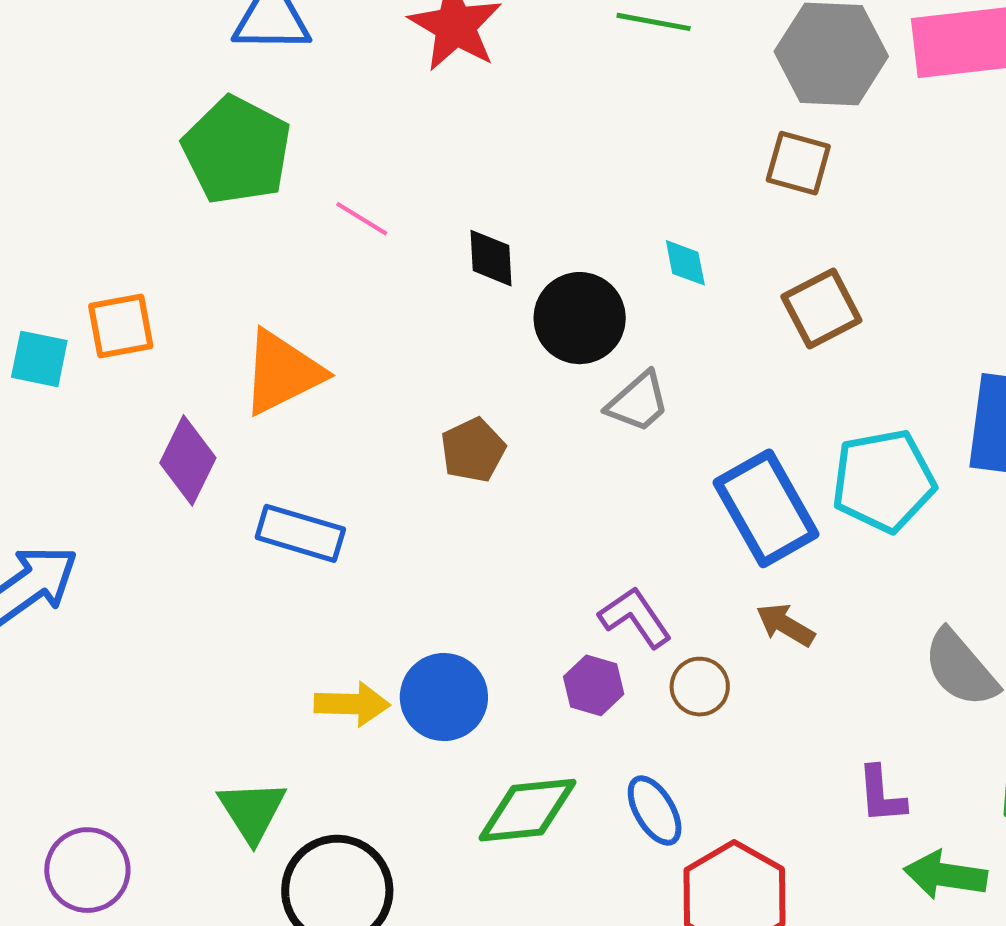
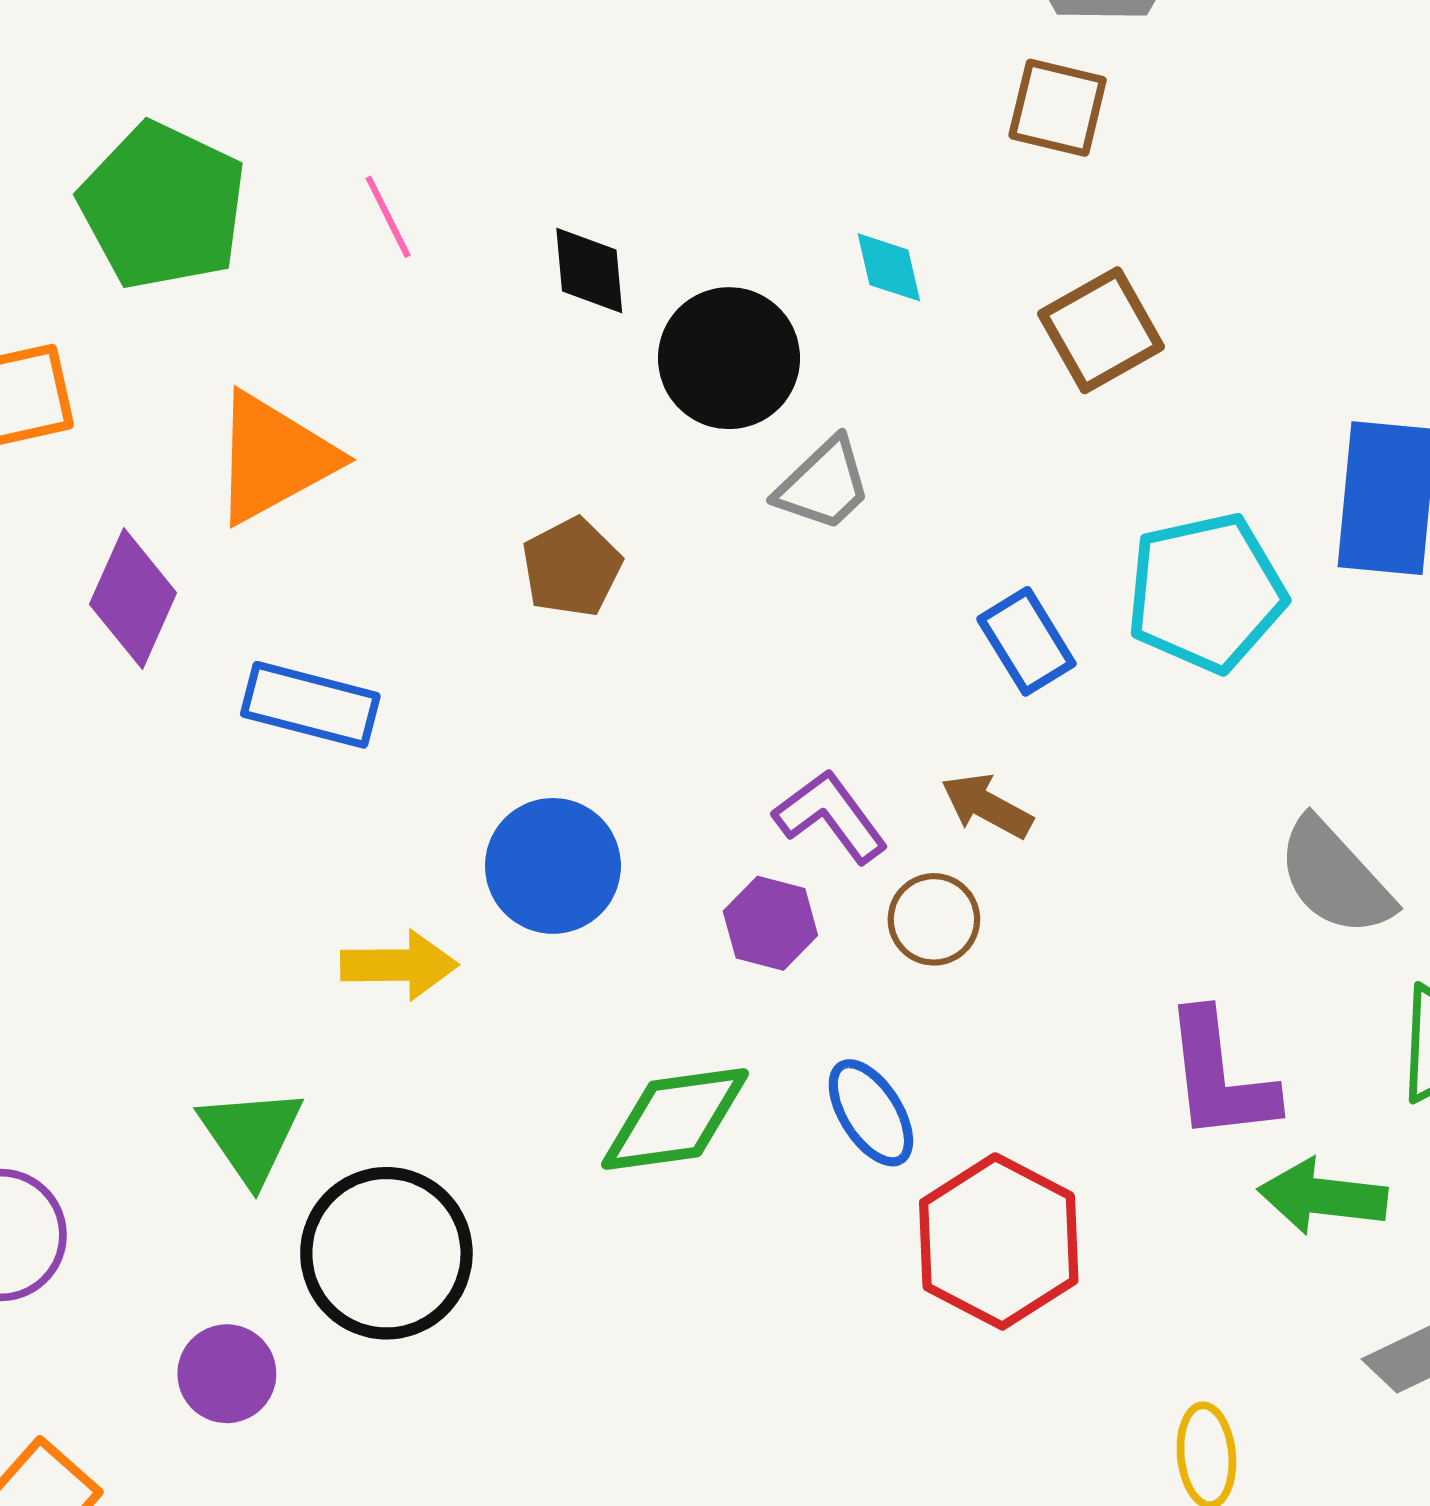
green pentagon: (237, 150) -> (163, 206), moved
pink line: (362, 219) -> (388, 217), turned 34
blue rectangle: (766, 508) -> (1026, 641), size x0.6
brown arrow: (785, 625) -> (987, 806), moved
blue circle: (444, 697) -> (553, 866), moved
purple L-shape: (881, 795) -> (1220, 1076), size x1.5

